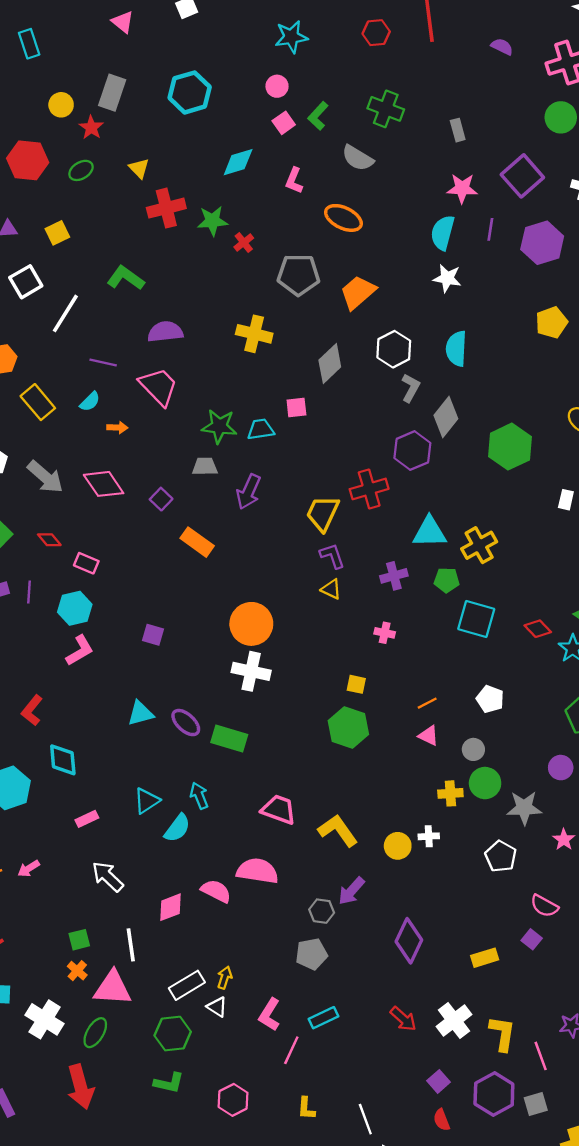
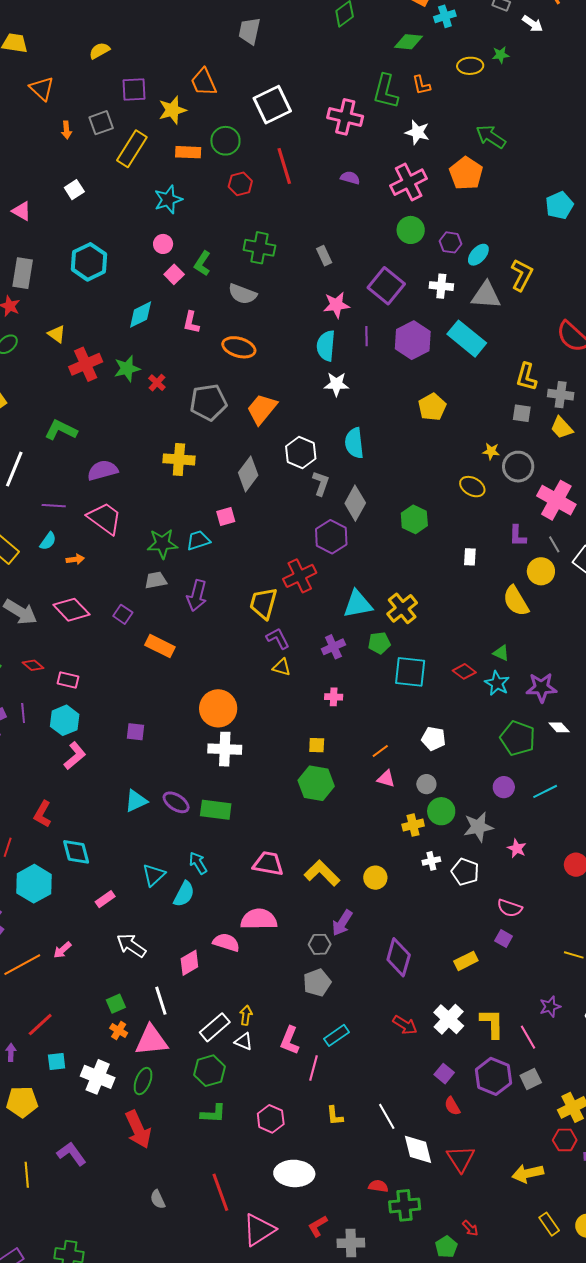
green hexagon: (510, 447) -> (414, 519), size x0.7
white cross: (429, 836) -> (431, 861), moved

